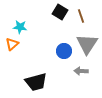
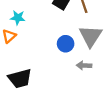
black trapezoid: (36, 82) -> (20, 78), moved

